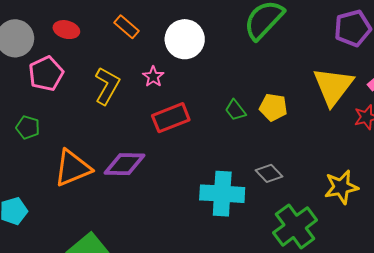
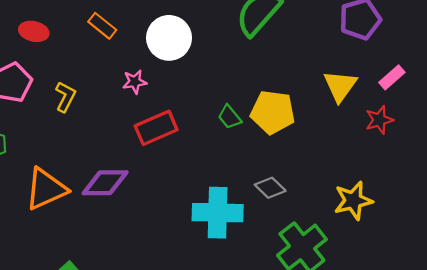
pink star: (153, 77) -> (135, 82), turned 30
yellow L-shape: (107, 86) -> (65, 97), moved, size x0.7
yellow triangle: (333, 86) -> (340, 86), size x0.7
yellow pentagon: (273, 107) -> (273, 112), size x1.4

